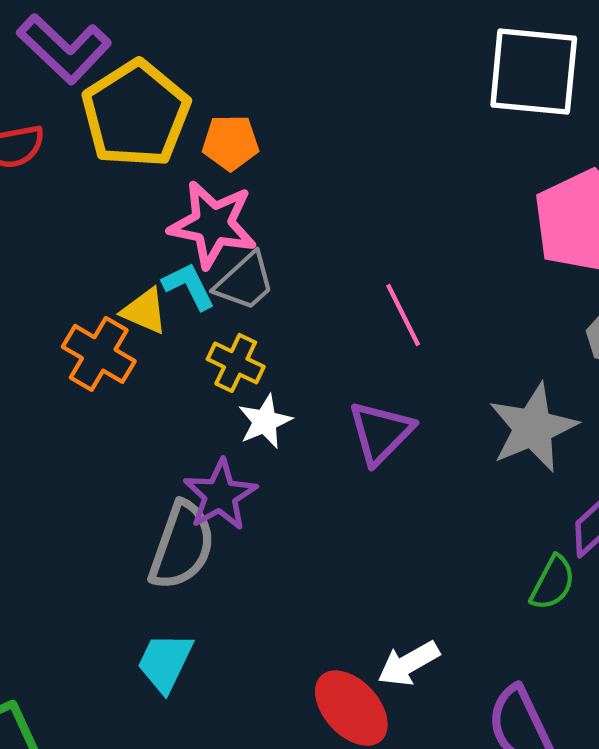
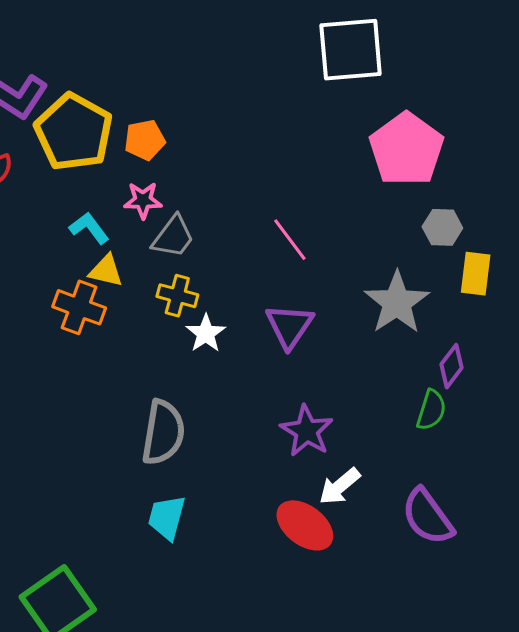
pink star: (213, 224) -> (143, 200), size x0.6
cyan L-shape: (189, 286) -> (89, 228), moved
purple star: (220, 495) -> (307, 431), moved

